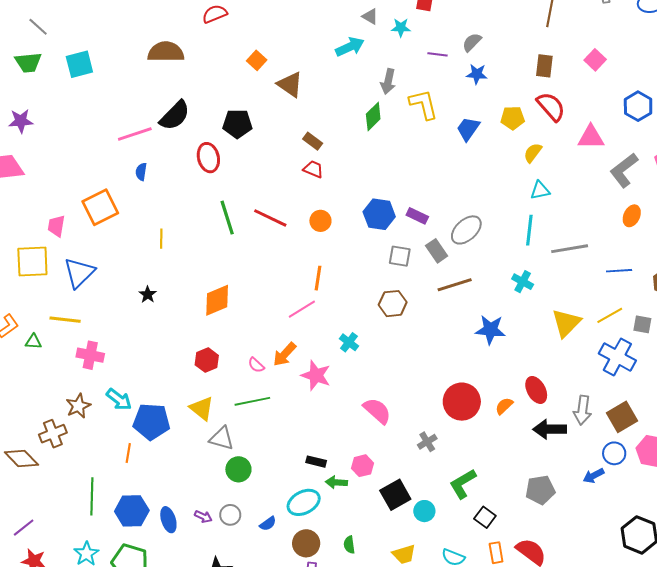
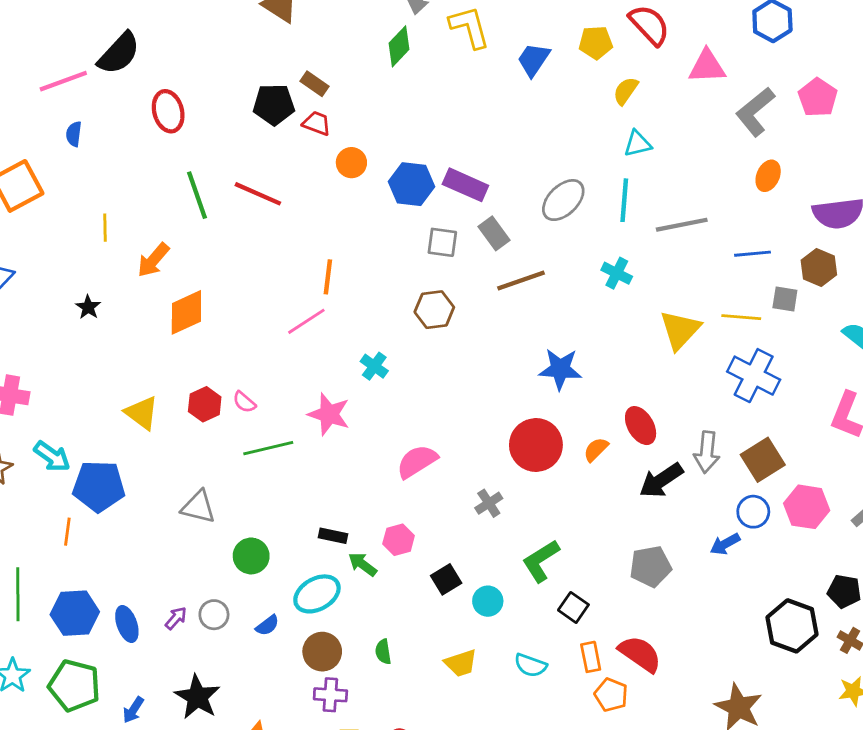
black pentagon: (237, 124) -> (274, 104), moved
purple rectangle: (417, 216) -> (465, 185), size x1.4
orange circle: (320, 221) -> (351, 163), moved
gray ellipse: (466, 230) -> (563, 200), moved
yellow line: (610, 315) -> (741, 317), turned 36
gray square: (642, 324) -> (785, 299), moved
blue star: (490, 330) -> (560, 369), moved
orange arrow: (285, 354) -> (153, 260), moved
red hexagon: (207, 360) -> (205, 404), moved
green line: (252, 401) -> (268, 448), moved
yellow triangle: (202, 408) -> (142, 413), moved
pink semicircle: (377, 411) -> (417, 462), turned -72
black arrow: (550, 429) -> (661, 480), turned -32
green circle: (238, 469) -> (251, 556), moved
green arrow: (336, 482) -> (362, 564), turned 35
black square: (395, 495) -> (446, 579), size x0.7
purple arrow: (203, 517) -> (176, 618), turned -72

